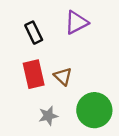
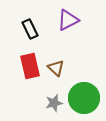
gray star: (48, 116) -> (54, 103), moved

